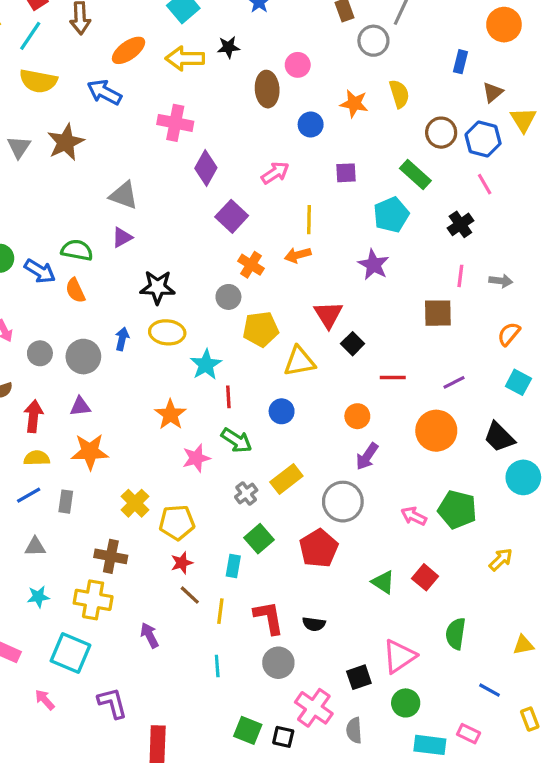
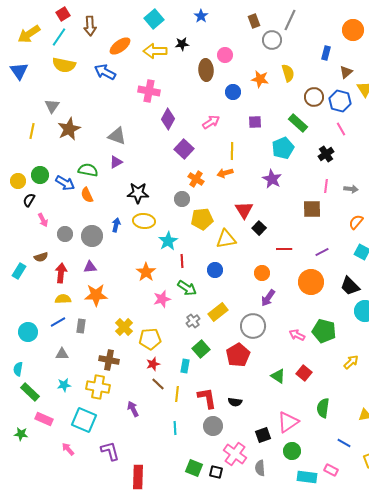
brown star: (66, 142) -> (69, 129), moved

